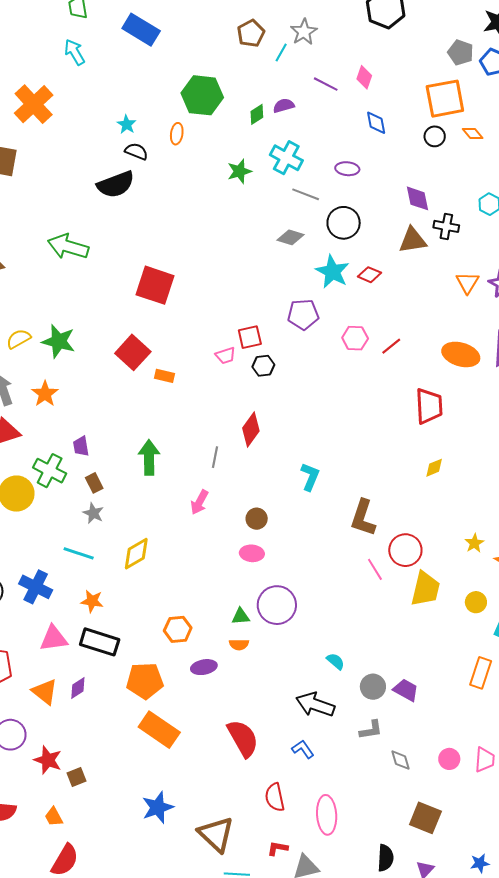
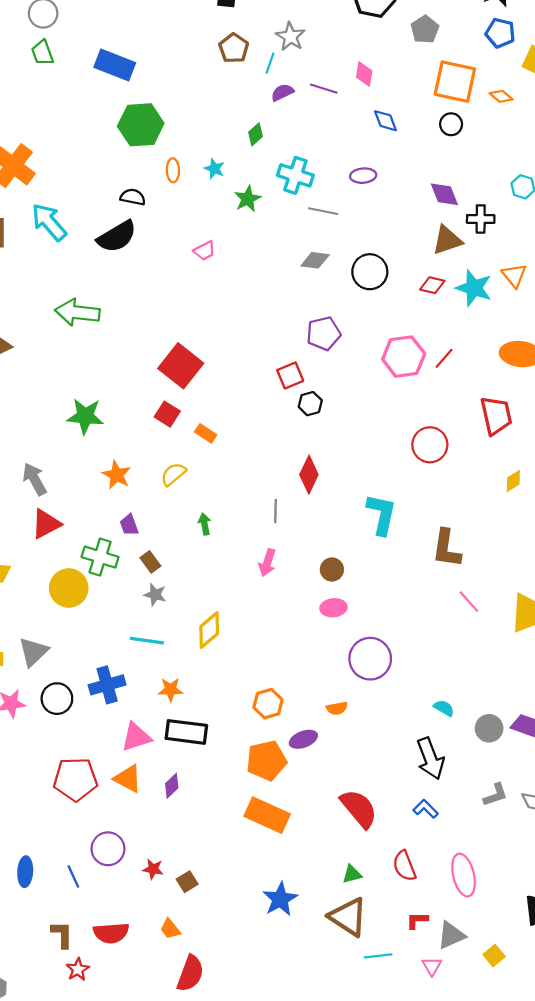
cyan arrow: (75, 52) -> (49, 222), moved, size x1.4
gray pentagon: (461, 52) -> (425, 29), moved, turned 30
green hexagon: (202, 95) -> (141, 125), moved
orange square: (445, 99) -> (455, 82), turned 33
purple semicircle: (284, 106) -> (282, 92), moved
cyan star: (127, 124) -> (214, 169), moved
orange diamond: (473, 133) -> (501, 96), moved
black circle: (344, 223) -> (370, 272), moved
cyan star: (332, 272) -> (474, 288), moved
red diamond: (369, 275) -> (432, 285), moved
red square: (155, 285) -> (181, 366), moved, turned 30
purple pentagon: (303, 314) -> (324, 334), moved
pink hexagon: (355, 338) -> (404, 357), size x1.5
yellow semicircle: (18, 339) -> (173, 474), moved
red square: (133, 352) -> (167, 414), size x0.7
pink trapezoid: (226, 355) -> (205, 251), moved
orange rectangle: (164, 376) -> (206, 433), turned 30
orange star: (45, 394) -> (117, 475), moved
green arrow: (149, 457) -> (205, 524), size x0.6
cyan L-shape: (310, 477) -> (382, 514), size x1.4
red circle: (405, 550) -> (430, 445), moved
blue cross: (36, 587) -> (107, 685), turned -32
green triangle: (241, 616) -> (352, 874), moved
orange pentagon: (145, 681) -> (266, 761), moved
orange triangle: (45, 692) -> (128, 779), moved
black arrow: (315, 705) -> (430, 758), turned -120
gray L-shape: (371, 730) -> (495, 795), moved
red star: (48, 760) -> (153, 869), size x0.7

